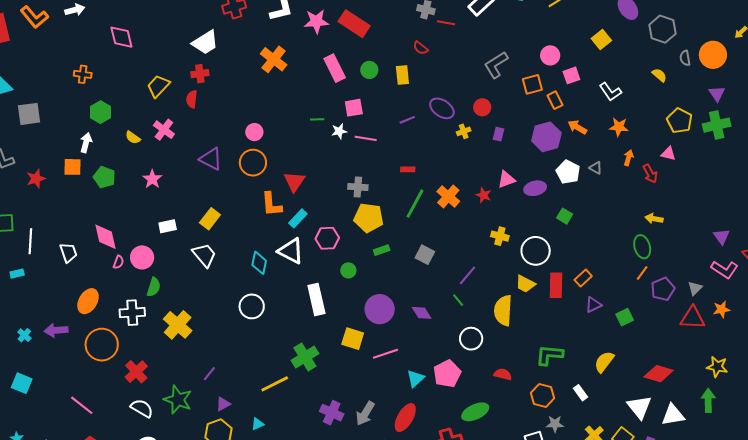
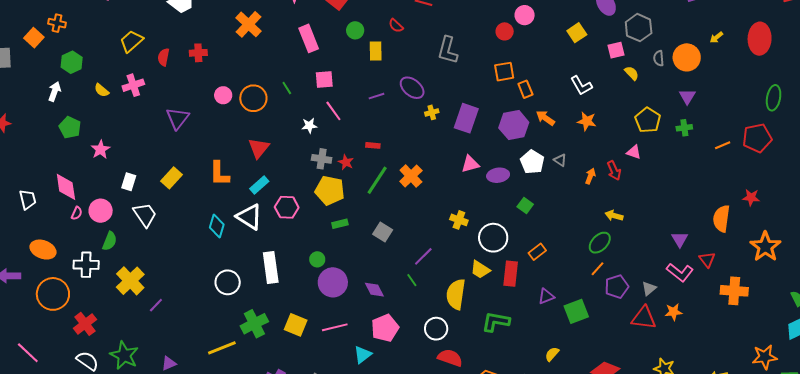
pink circle: (550, 55) -> (525, 15), moved
gray L-shape: (496, 65) -> (448, 50), moved, turned -48
green circle: (369, 70) -> (355, 30), moved
red cross: (200, 74) -> (198, 53), moved
pink square: (571, 75) -> (616, 50), moved
red circle: (482, 107) -> (505, 31), moved
green line: (317, 119) -> (287, 88), turned 56
green cross: (717, 125) -> (684, 128), size x0.6
pink cross: (164, 130) -> (133, 85), turned 30
white star: (339, 131) -> (309, 126), moved
purple rectangle: (498, 134) -> (466, 118), size x2.0
pink line: (366, 138) -> (333, 111), turned 40
orange arrow: (629, 158) -> (590, 176), moved
purple triangle: (211, 159) -> (178, 118), turned 35
orange circle: (253, 163) -> (253, 98), moved
orange square: (73, 167) -> (34, 38), moved, turned 36
pink star: (152, 179) -> (100, 149), moved
red star: (484, 195) -> (346, 162), moved
orange L-shape: (271, 204) -> (219, 174), moved
white rectangle: (168, 226) -> (129, 182), turned -66
green ellipse: (642, 247) -> (600, 243), turned 55
white trapezoid: (204, 255) -> (145, 215), moved
green circle: (348, 270) -> (317, 259), moved
orange rectangle: (583, 278) -> (537, 252), moved
orange ellipse: (88, 301) -> (43, 250), turned 75
white circle: (252, 306) -> (228, 282), moved
green square: (625, 317) -> (576, 311), size x1.4
yellow square: (353, 339) -> (296, 325), moved
white circle: (471, 339) -> (436, 329), moved
green L-shape: (549, 355) -> (496, 322), moved
yellow semicircle: (604, 362) -> (552, 354), size x0.7
purple line: (209, 374) -> (156, 305), moved
pink pentagon: (447, 374) -> (385, 328), moved
red semicircle: (503, 374) -> (450, 358), size x1.4

